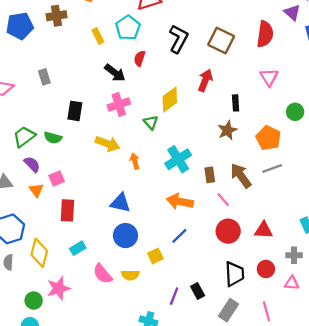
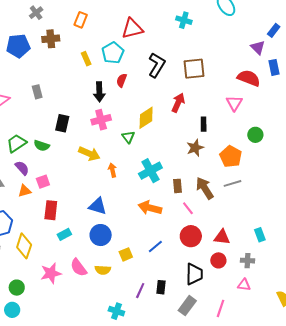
red semicircle: (265, 34) -> (249, 78), moved, turned -80
brown square: (221, 41) -> (194, 69), turned -35
black arrow: (115, 73) -> (99, 92), turned 48
orange triangle: (36, 190) -> (25, 191), turned 48
blue line: (179, 236) -> (155, 246), moved
cyan rectangle: (78, 248) -> (64, 234), moved
red circle: (266, 269) -> (218, 260), moved
pink star: (58, 288) -> (51, 273), moved
black rectangle: (198, 291) -> (161, 287), turned 32
pink line: (266, 311) -> (221, 308), turned 30

